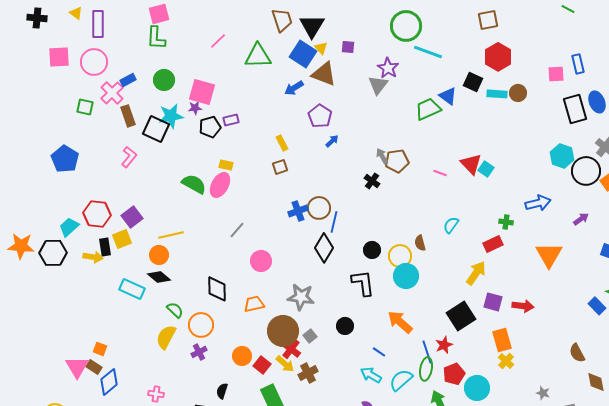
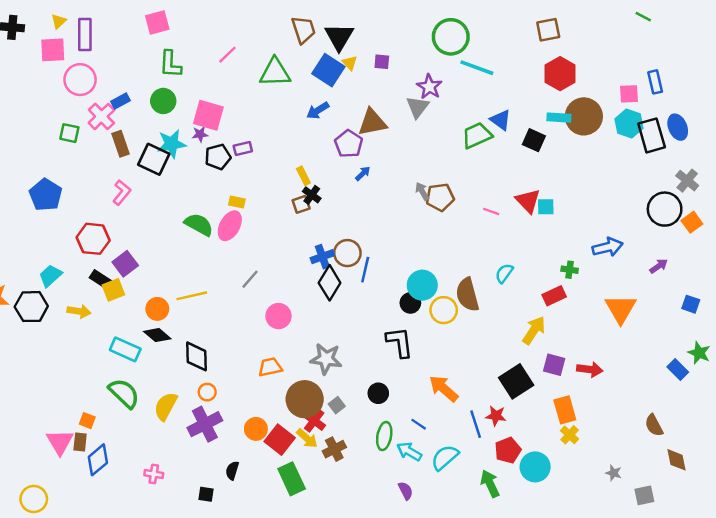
yellow triangle: (76, 13) -> (59, 21), turned 40
green L-shape: (156, 38) -> (170, 64), moved
pink square: (59, 57) -> (53, 50), moved
brown triangle: (324, 74) -> (372, 122), moved, turned -32
black square: (473, 82) -> (534, 140), moved
brown circle: (518, 93) -> (584, 116), size x1.8
cyan hexagon: (562, 156) -> (629, 124), moved
cyan square: (486, 169) -> (546, 207), turned -35
black cross: (372, 181) -> (312, 195), moved
red hexagon: (97, 214) -> (93, 239), moved
yellow line: (171, 235) -> (192, 296), moved
brown semicircle: (420, 243) -> (467, 295), size x1.8
black rectangle: (105, 247) -> (100, 279), moved, turned -48
black diamond: (324, 248) -> (330, 283), moved
cyan circle: (406, 276) -> (422, 285), moved
black diamond: (217, 289) -> (197, 356), moved
green semicircle: (175, 310) -> (124, 393), moved, size x1.6
orange circle: (201, 325) -> (207, 392), size x0.6
red star: (444, 345) -> (496, 416), turned 30
purple cross: (199, 352) -> (205, 424), size x1.8
red square: (262, 365) -> (280, 440), size x1.4
brown rectangle: (94, 367) -> (80, 442), turned 63
green ellipse: (426, 369) -> (384, 436), moved

